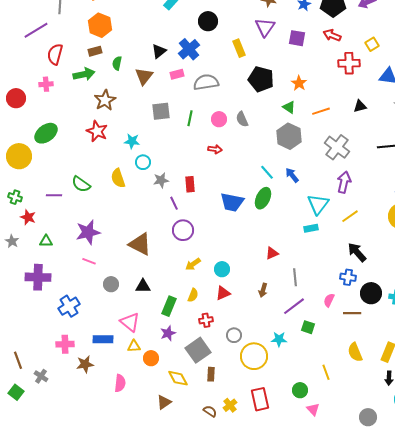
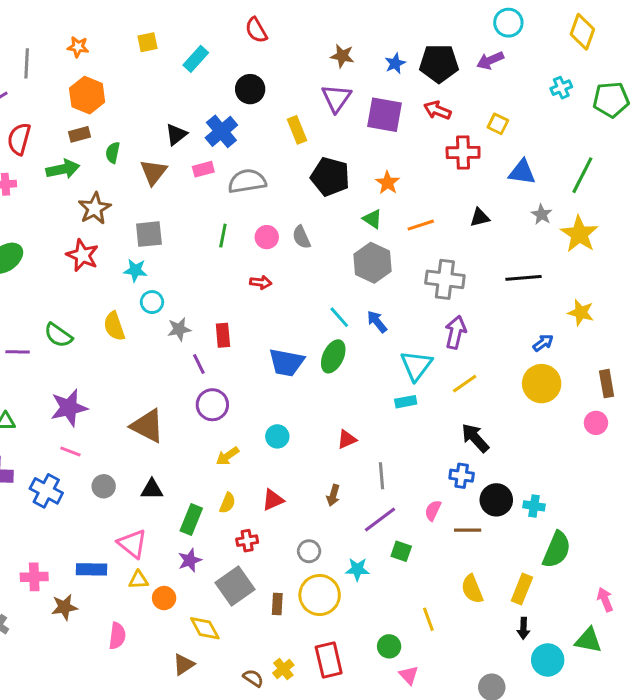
purple square: (297, 38) -> (385, 115), size x1.4
yellow square: (372, 44) -> (498, 124), turned -32
gray square: (161, 111) -> (149, 234), moved
gray cross: (337, 147) -> (445, 279), turned -30
cyan circle: (222, 269) -> (277, 436), moved
blue cross: (69, 306) -> (46, 491), moved, turned -30
gray circle: (234, 335) -> (309, 551), moved
brown rectangle: (211, 374) -> (277, 604), moved

